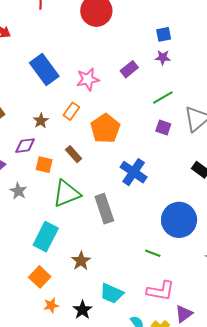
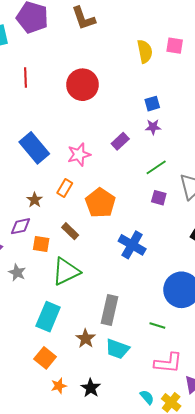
gray rectangle: (104, 209) -> (110, 310), moved, turned 36
cyan trapezoid: (112, 293) -> (117, 349), moved

